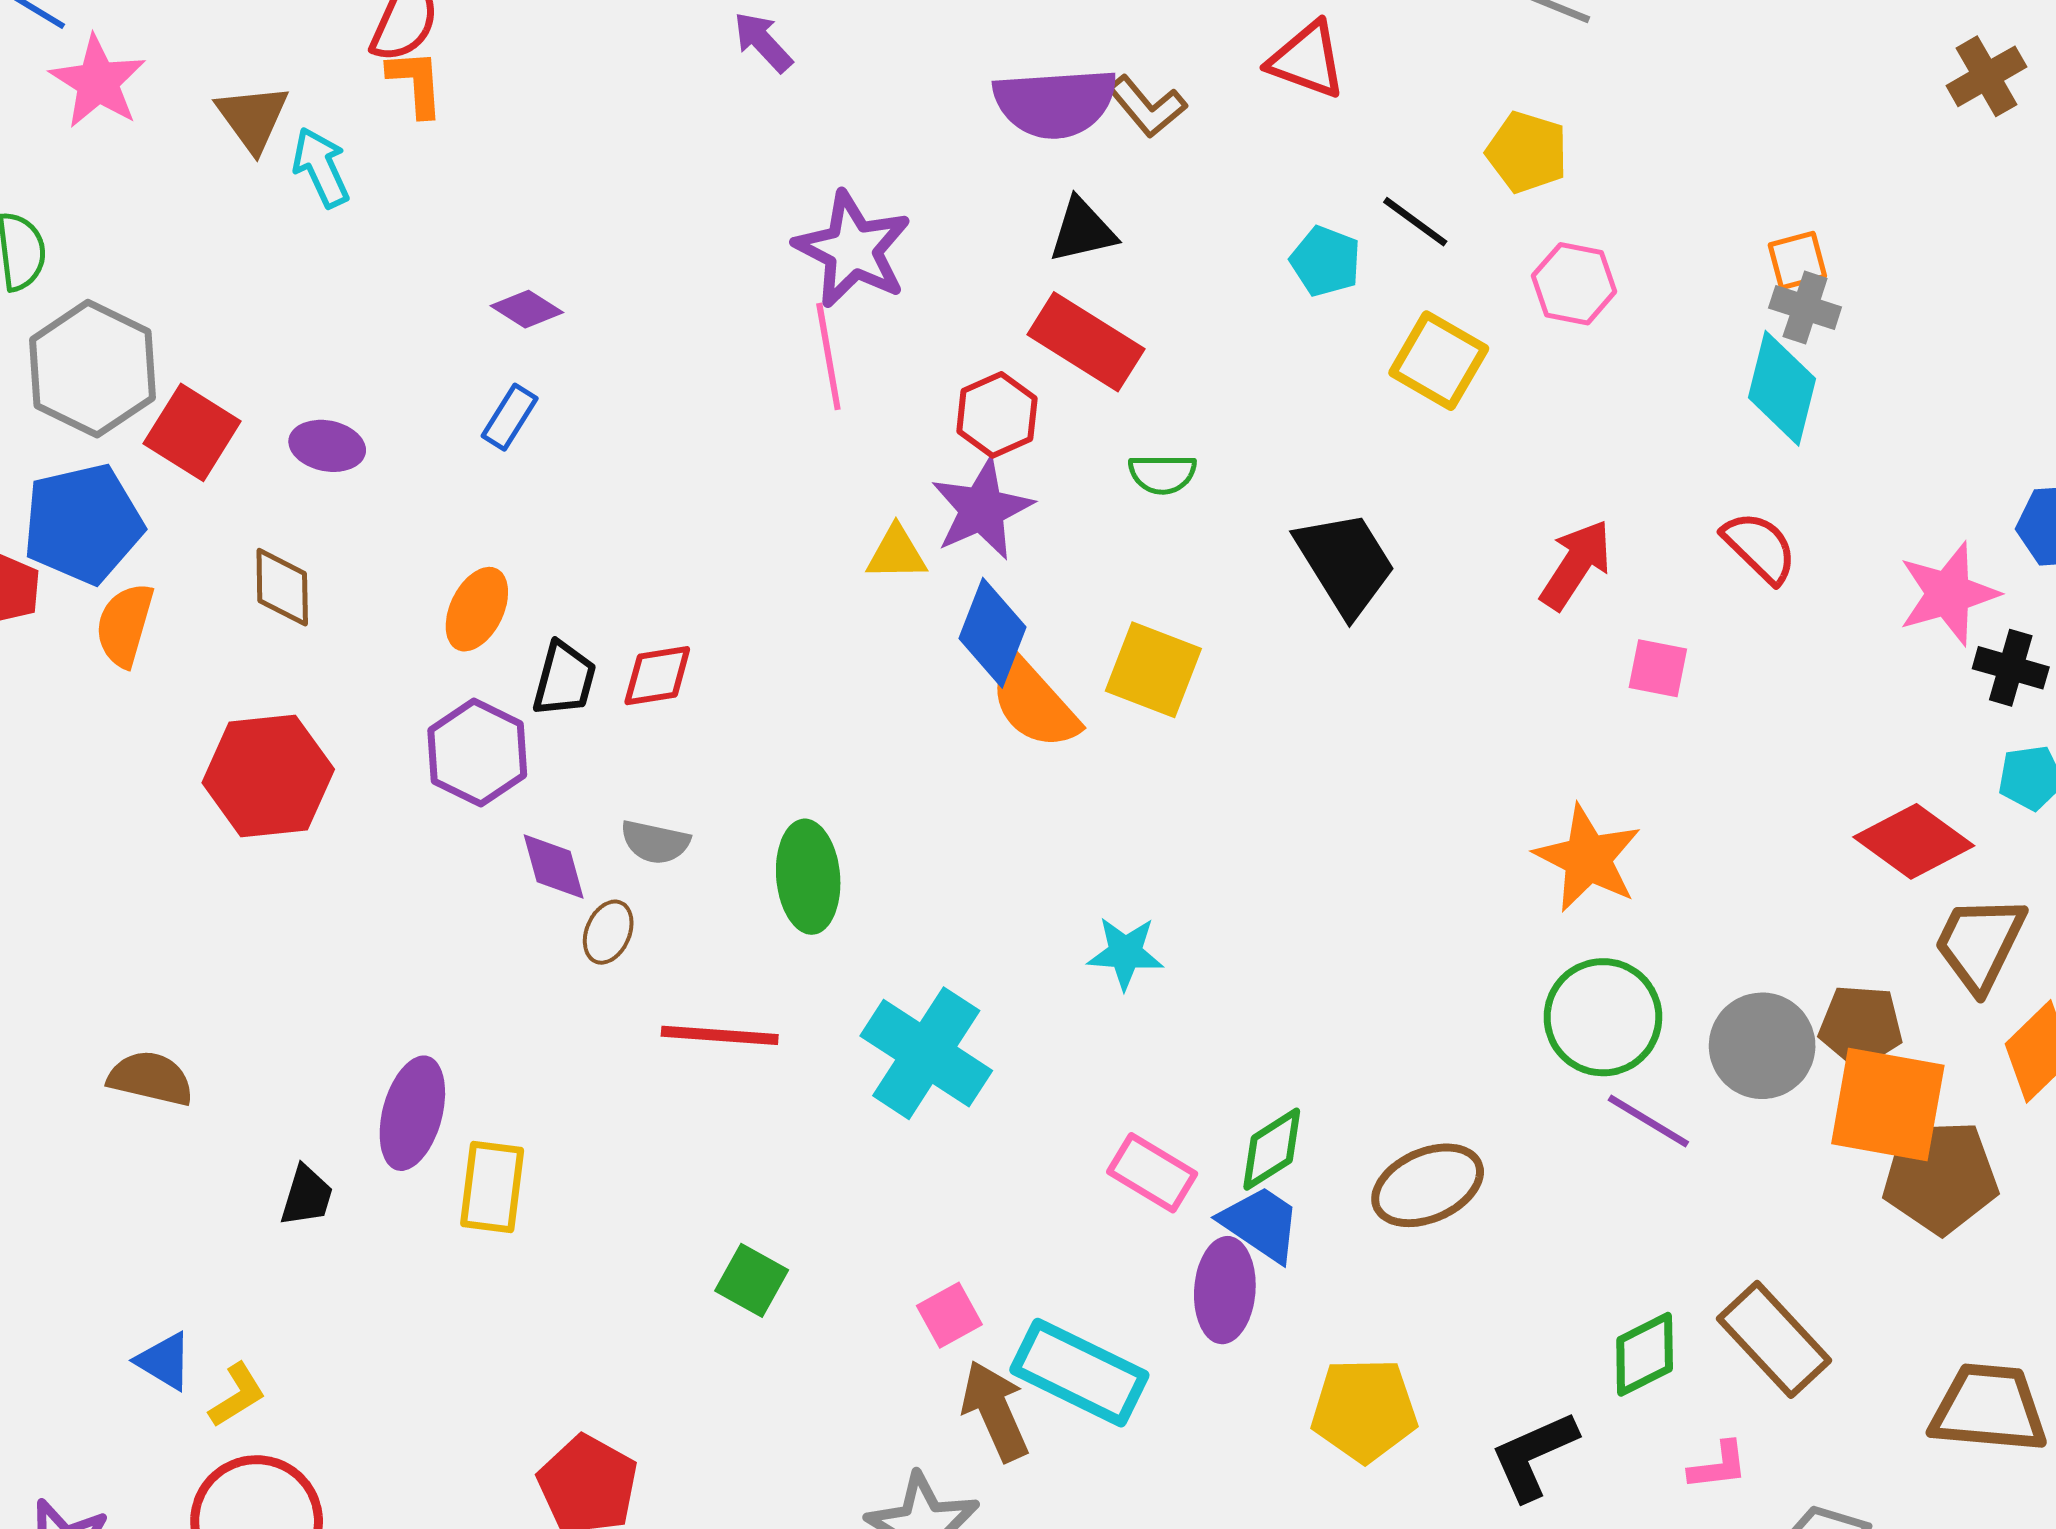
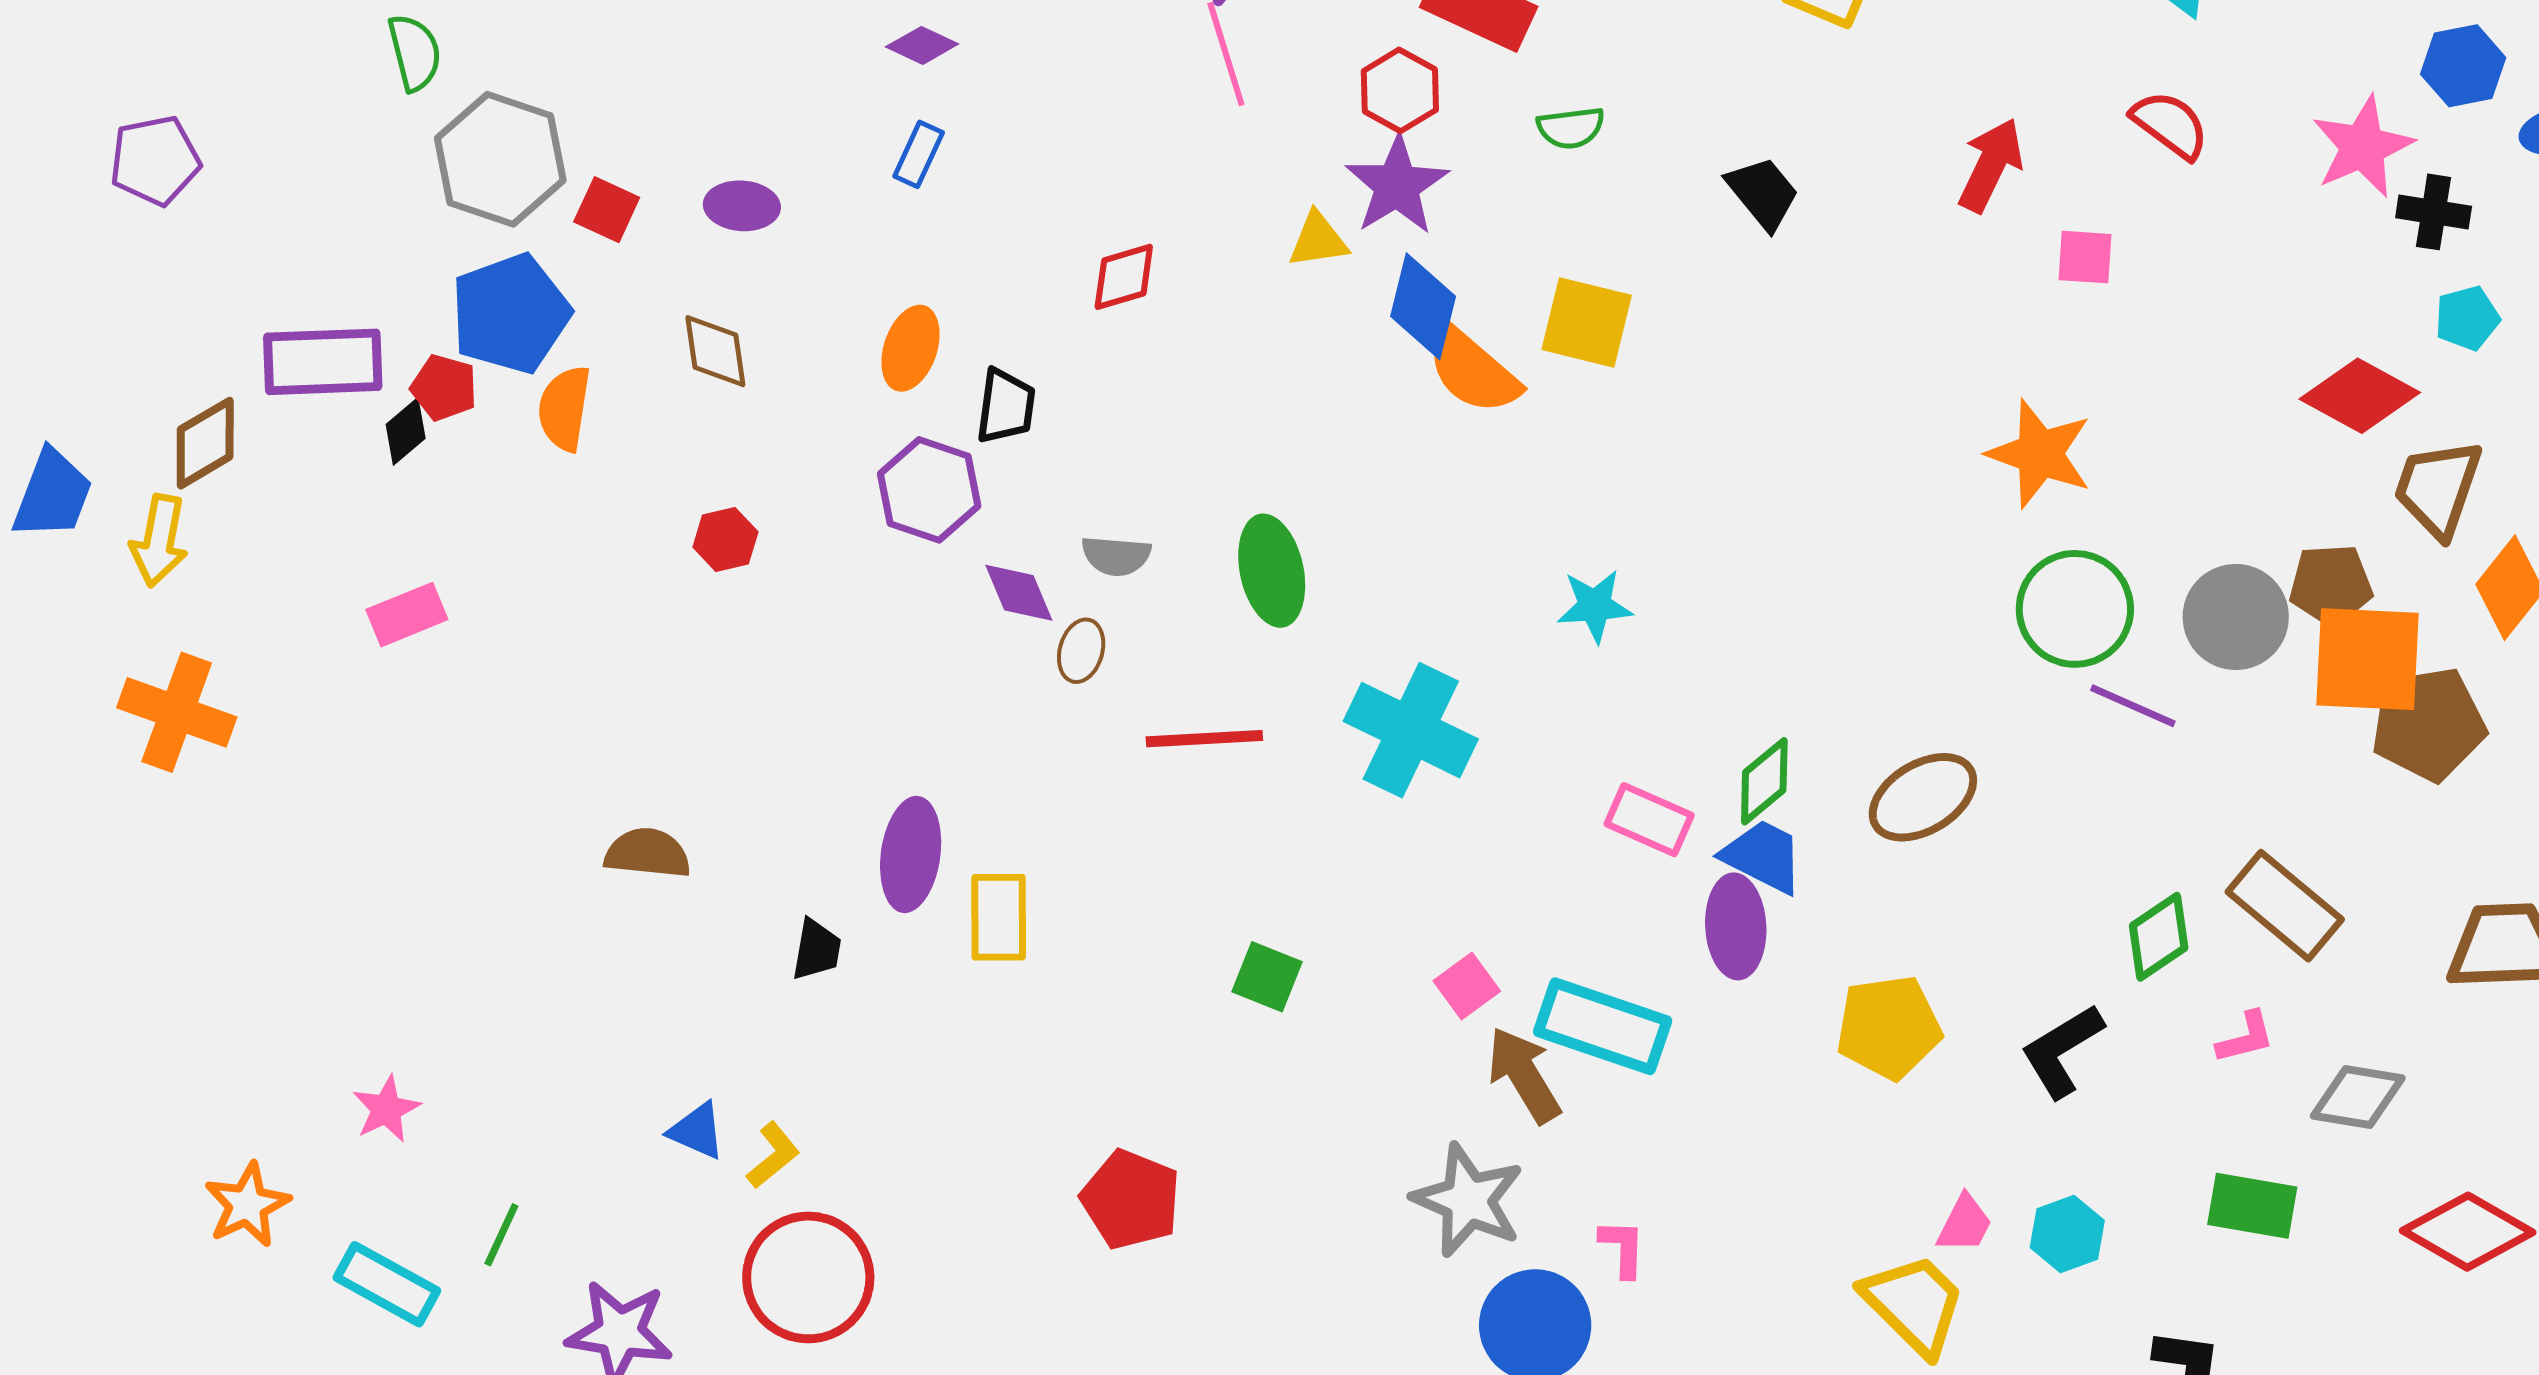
red square: (192, 432) -> (607, 210), size x0.7
black trapezoid: (1345, 563) -> (1763, 193), size x0.7
red diamond: (657, 676) -> (1124, 277), moved
red hexagon: (268, 776) -> (725, 539), size x0.5

